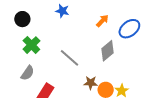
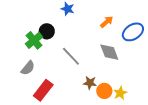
black circle: (22, 19) -> (47, 31), moved
gray diamond: (107, 51) -> (109, 52), turned -75

